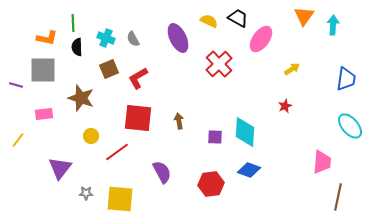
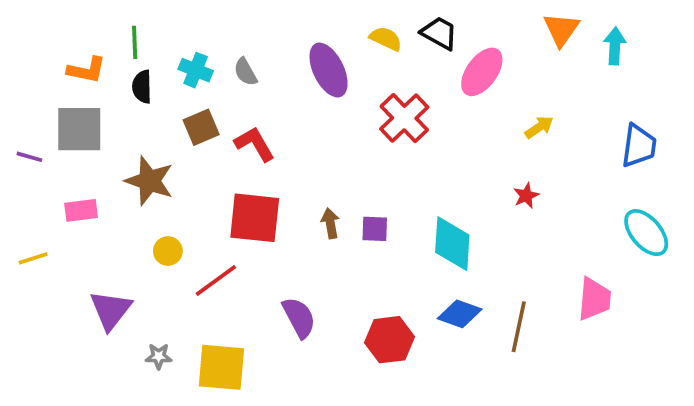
red L-shape: (138, 78) -> (255, 144), turned 90
purple square: (215, 137) -> (375, 229), moved
yellow line: (18, 140) -> (33, 258), turned 35
brown line: (338, 197) -> (519, 327), moved

